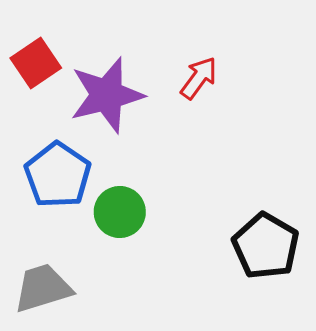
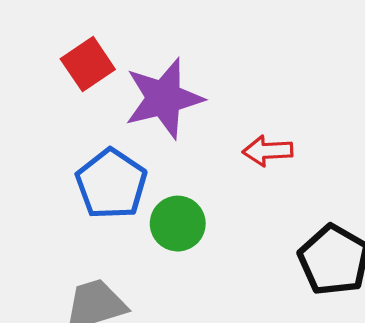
red arrow: (199, 78) -> (268, 151), moved, turned -129

